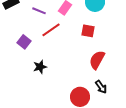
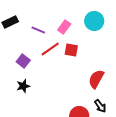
red square: (88, 31) -> (71, 50), moved
black star: (40, 67) -> (23, 86), moved

